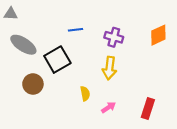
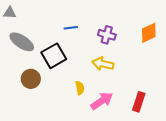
yellow arrow: (110, 68) -> (103, 64), turned 95
pink arrow: (108, 107) -> (102, 101), size x1.6

